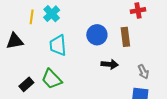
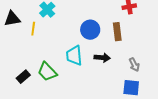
yellow line: (32, 17) -> (33, 29), moved
black triangle: (15, 41) -> (12, 19), moved
cyan trapezoid: (58, 45) -> (74, 56), moved

